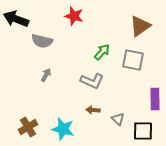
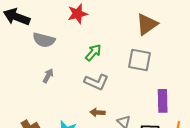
red star: (74, 16) -> (78, 14), turned -30
green arrow: (102, 52) -> (93, 53), moved

